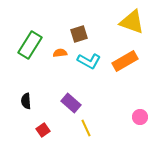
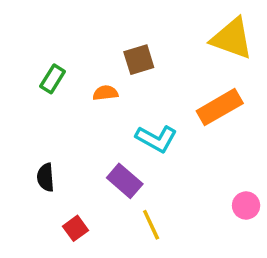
green rectangle: (30, 45) -> (53, 79), size x0.6
cyan L-shape: (89, 61) -> (156, 139), moved

